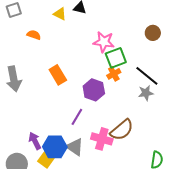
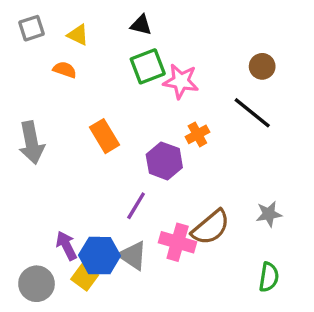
yellow triangle: (60, 14) -> (78, 35), moved
green square: (116, 58) -> (148, 66), moved
black line: (147, 76) -> (252, 113), moved
gray star: (146, 93) -> (269, 214), moved

